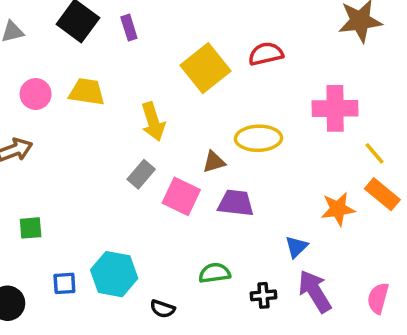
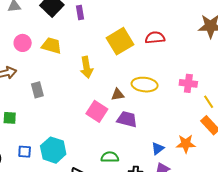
pink cross: (335, 108) -> (188, 83), moved, size x0.7
gray rectangle: (141, 174) -> (37, 90), moved, turned -63
orange star: (338, 209) -> (186, 144), moved

